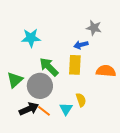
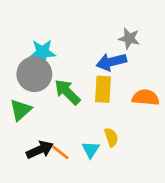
blue arrow: (81, 45) -> (111, 62), size x1.5
gray circle: (40, 86) -> (34, 74), moved

